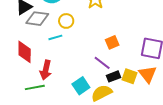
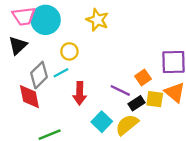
gray diamond: (37, 19) -> (39, 75), moved, turned -40
orange square: (112, 42) -> (143, 77), moved
red arrow: (46, 70) -> (80, 93), moved

